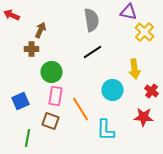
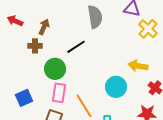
red arrow: (12, 15) -> (15, 21), moved
black line: (92, 52) -> (76, 47), moved
yellow arrow: (134, 69) -> (138, 66), turned 108

